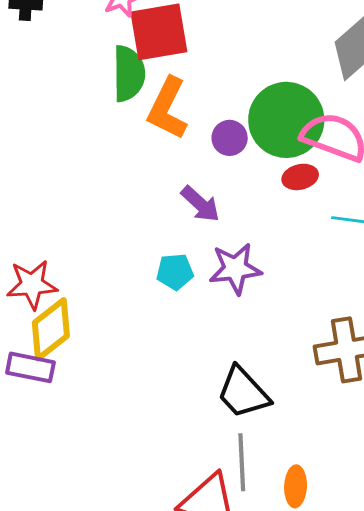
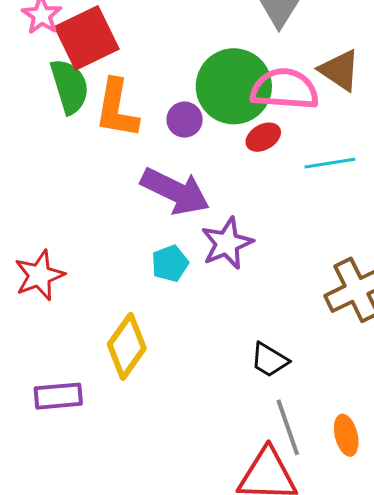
purple arrow: (200, 204) -> (175, 191), size x1.6
red star: (32, 285) -> (39, 275), moved
yellow diamond: (51, 329) -> (127, 346), moved
black trapezoid: (243, 393) -> (269, 360), size x0.7

